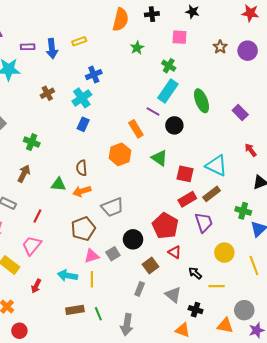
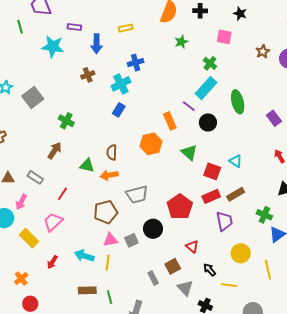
blue arrow: (52, 49) -> (96, 44), moved
cyan triangle: (216, 165) -> (236, 161), moved, size x0.6
red pentagon: (165, 226) -> (180, 207), moved
brown square: (151, 266) -> (173, 266), moved
gray rectangle: (140, 289) -> (153, 278), turned -56

